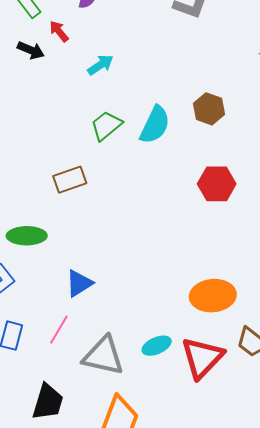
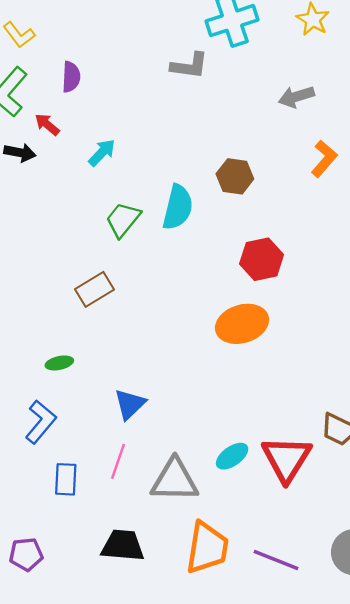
green ellipse: (27, 236) -> (59, 363), size x0.6
orange ellipse: (213, 296) -> (242, 324), moved
black trapezoid: (48, 402) -> (123, 545), turned -90

